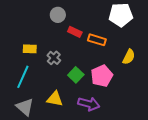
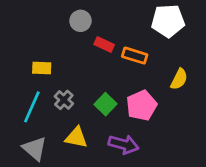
gray cross: (54, 58) -> (64, 100), moved

